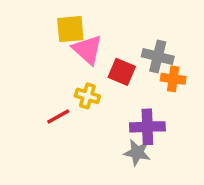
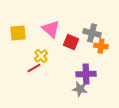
yellow square: (70, 29) -> (18, 33), moved
yellow cross: (87, 96) -> (41, 56), moved, turned 32

